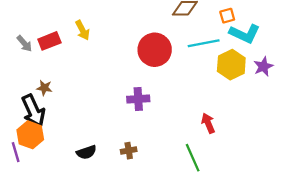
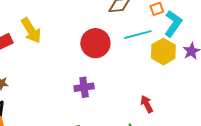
yellow arrow: (82, 30) -> (31, 30), size x1.5
cyan L-shape: (245, 34) -> (173, 24), turned -76

